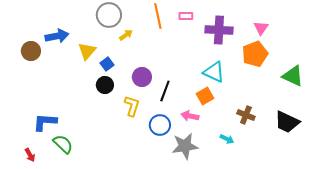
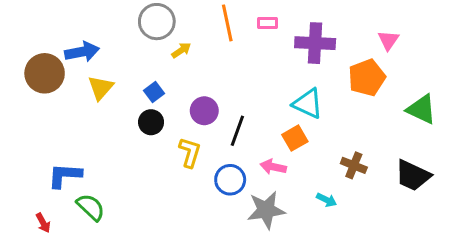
pink triangle: (261, 28) -> (388, 40), moved
brown circle: (31, 51) -> (45, 73), size x1.4
yellow triangle: (87, 51) -> (101, 88), moved

